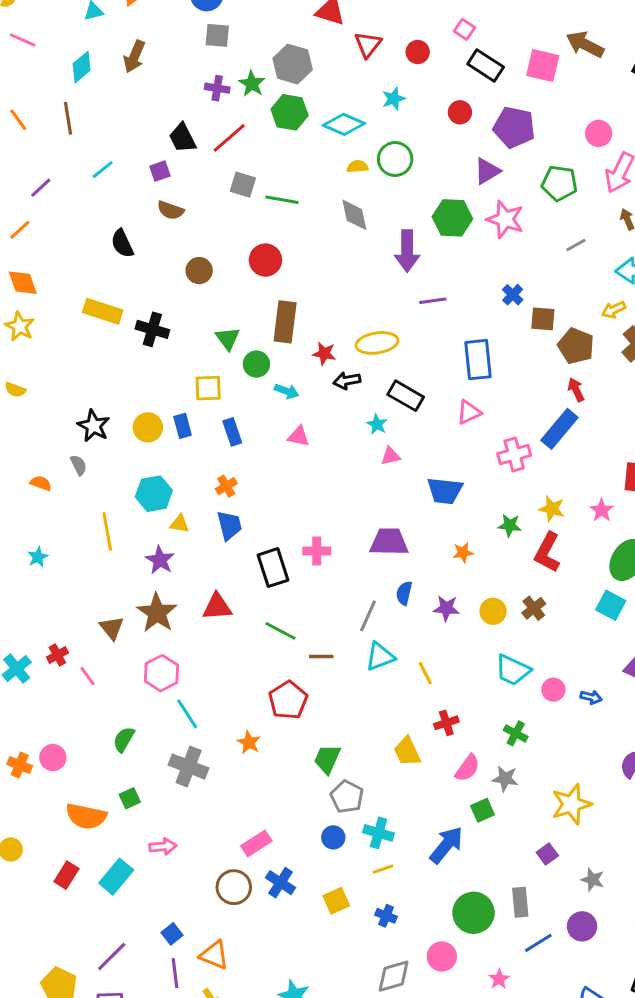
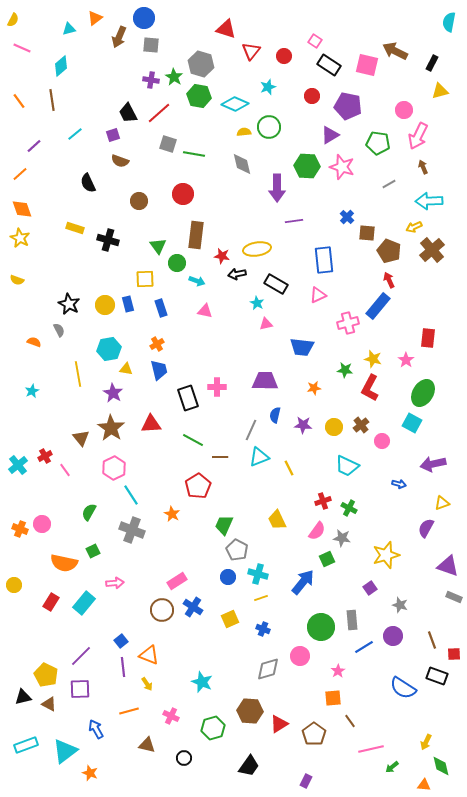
brown arrow: (134, 57) -> (119, 37), moved
yellow rectangle: (103, 311) -> (75, 228), size x0.7
pink circle: (553, 690) -> (382, 441), moved
red cross: (446, 723) -> (323, 501), moved

